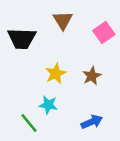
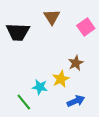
yellow star: (56, 74) -> (61, 79), moved

